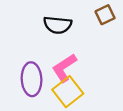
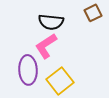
pink L-shape: (64, 68) -> (46, 46), moved

